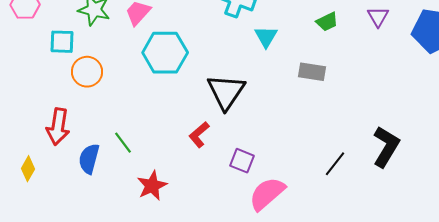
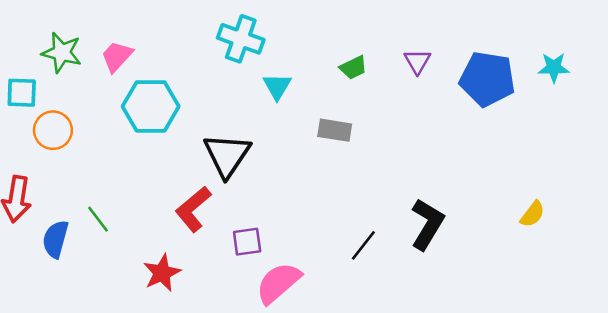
red L-shape: (199, 135) -> (193, 209), size x1.4
purple square: (242, 161) -> (247, 242), turned -30
red star: (152, 186) -> (162, 273), moved

